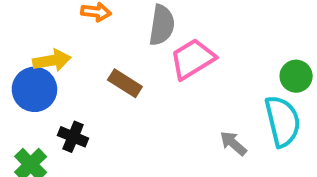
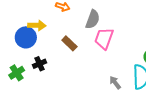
pink trapezoid: (193, 59) -> (104, 38), turned -50
black cross: (73, 137) -> (39, 64), turned 32

